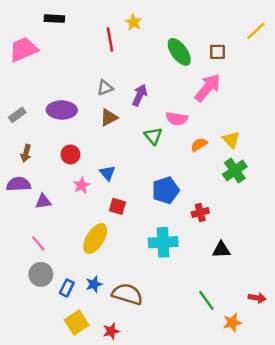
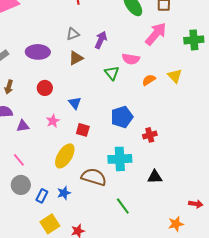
green cross: (235, 171) -> (194, 40), moved, turned 30
pink star: (82, 185) -> (53, 121), moved
black triangle: (221, 250) -> (155, 177), moved
brown semicircle: (127, 294) -> (94, 177), moved
green line: (206, 300) -> (123, 206), moved

